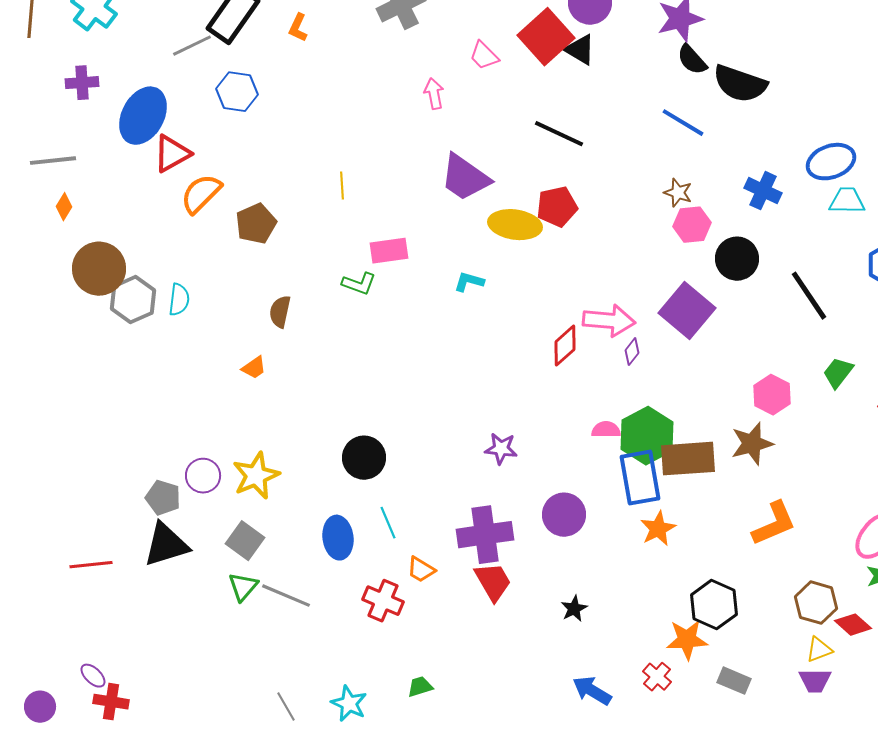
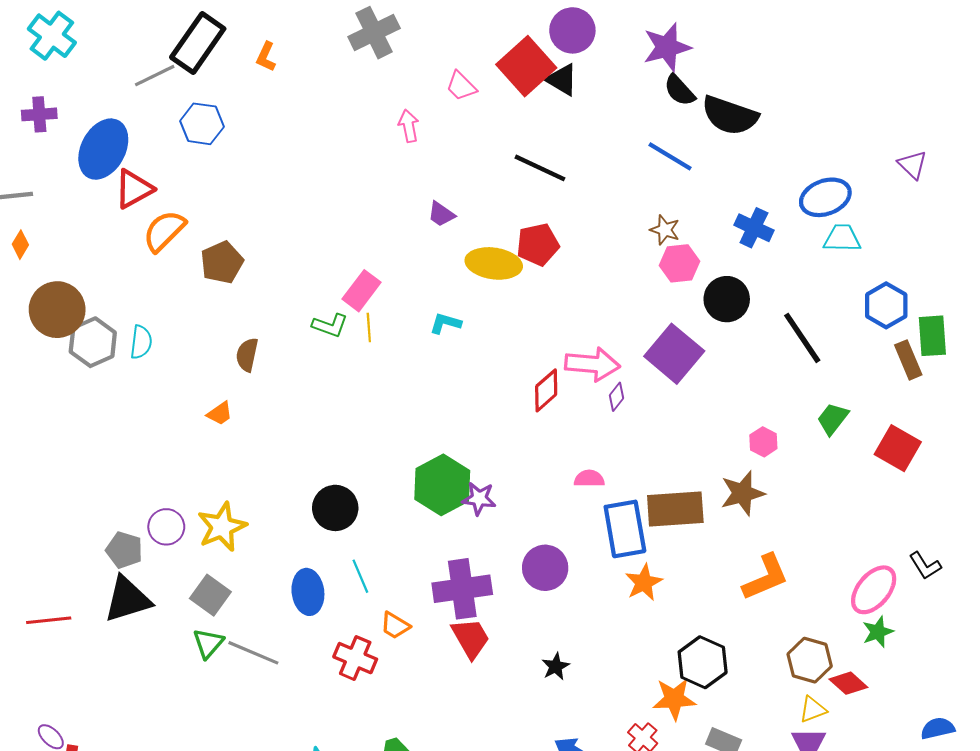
purple trapezoid: (465, 178) -> (441, 214), size x0.5
yellow line: (342, 186) -> (369, 327), moved
pink rectangle: (389, 251) -> (361, 291), turned -45
pink hexagon: (772, 395) -> (763, 442), size x0.7
green hexagon: (647, 436) -> (442, 485), moved

